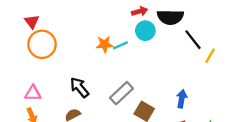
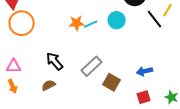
cyan circle: (145, 31) -> (117, 20), moved
yellow line: (210, 56) -> (168, 10), moved
blue arrow: (182, 99) -> (145, 71), turned -112

